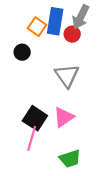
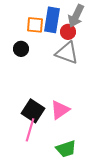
orange square: (37, 27) -> (35, 25), turned -30
gray triangle: (67, 76) -> (67, 53), moved, turned -35

